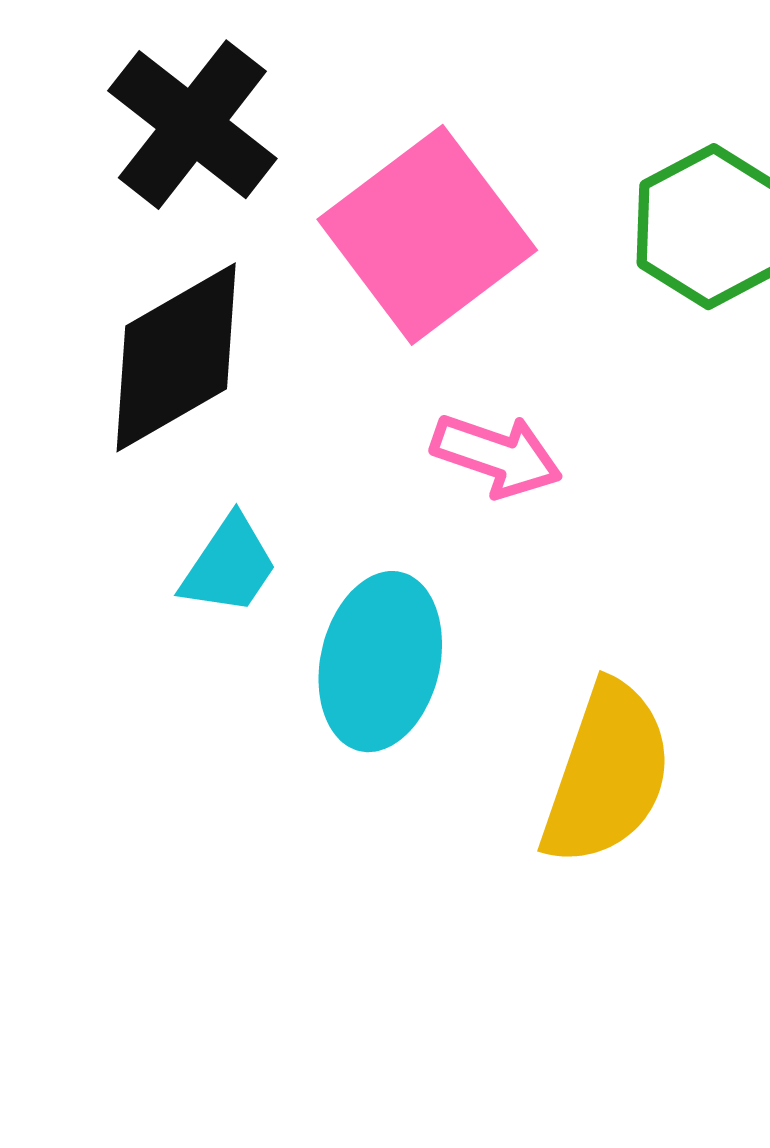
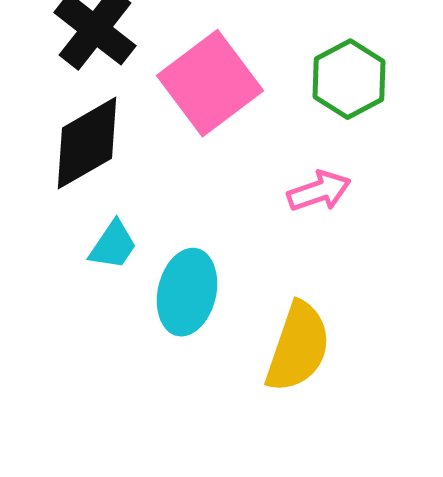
pink arrow: (497, 455) -> (319, 191), moved, turned -38

